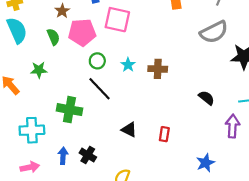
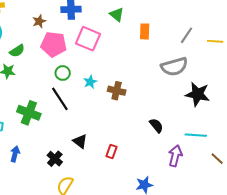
green semicircle: (53, 37) -> (17, 51), moved, turned 70
black cross: (88, 155) -> (55, 159), moved

